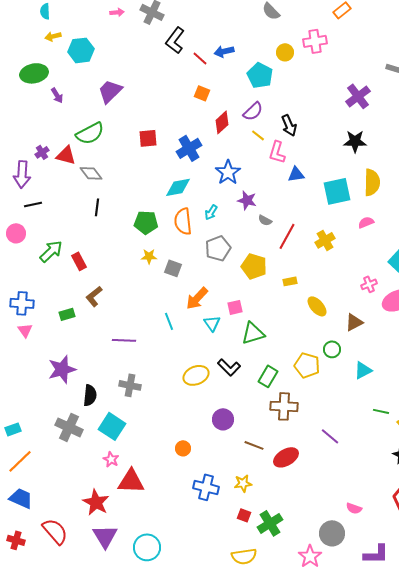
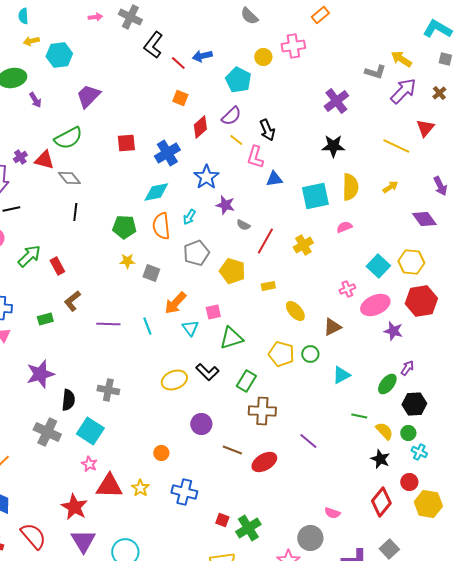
purple line: (124, 340) -> (108, 324), moved
yellow pentagon: (307, 365) -> (281, 354), moved
yellow star: (243, 483) -> (140, 488), moved, turned -30

